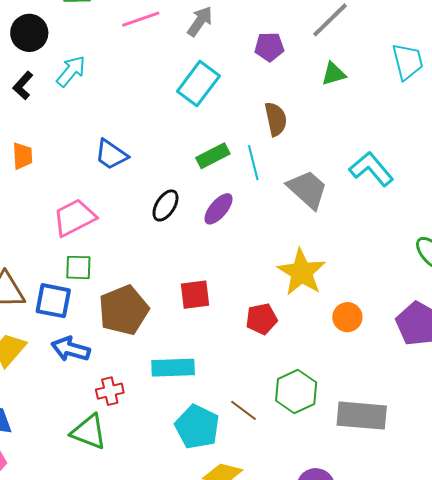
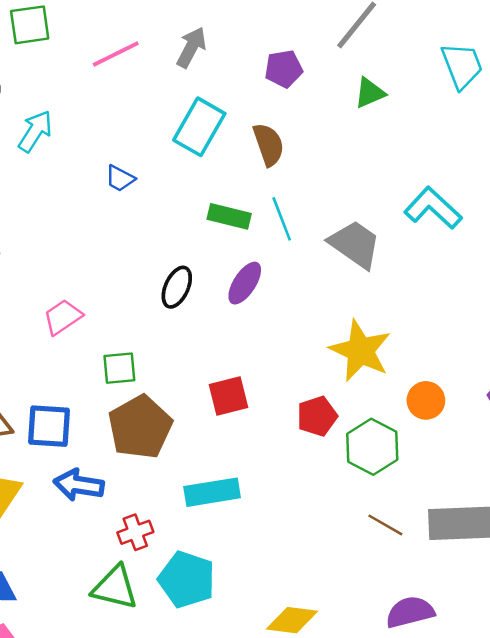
brown semicircle: (276, 119) -> (269, 144), moved
blue trapezoid: (111, 155) -> (120, 178), moved, size x0.7
green rectangle: (213, 156) -> (229, 216), turned 48
pink trapezoid: (74, 218) -> (63, 317), size x0.7
green square: (78, 267) -> (119, 368), moved
green hexagon: (296, 392) -> (372, 447), moved
brown line: (243, 410) -> (385, 525), moved
cyan pentagon: (197, 427) -> (187, 579), moved

